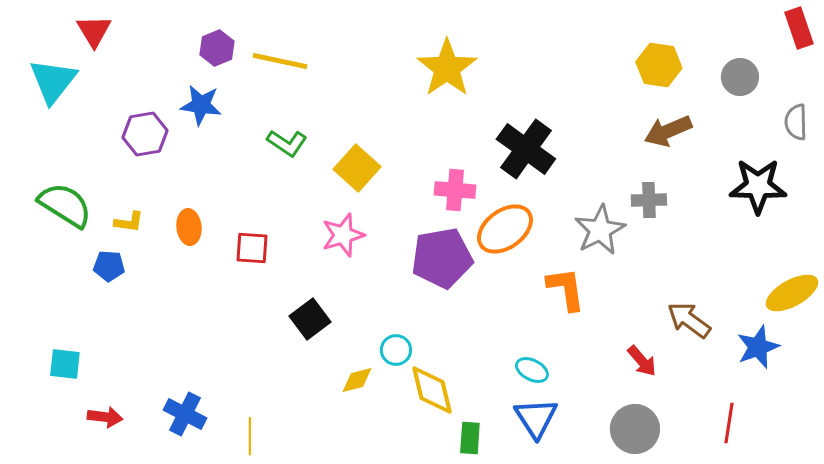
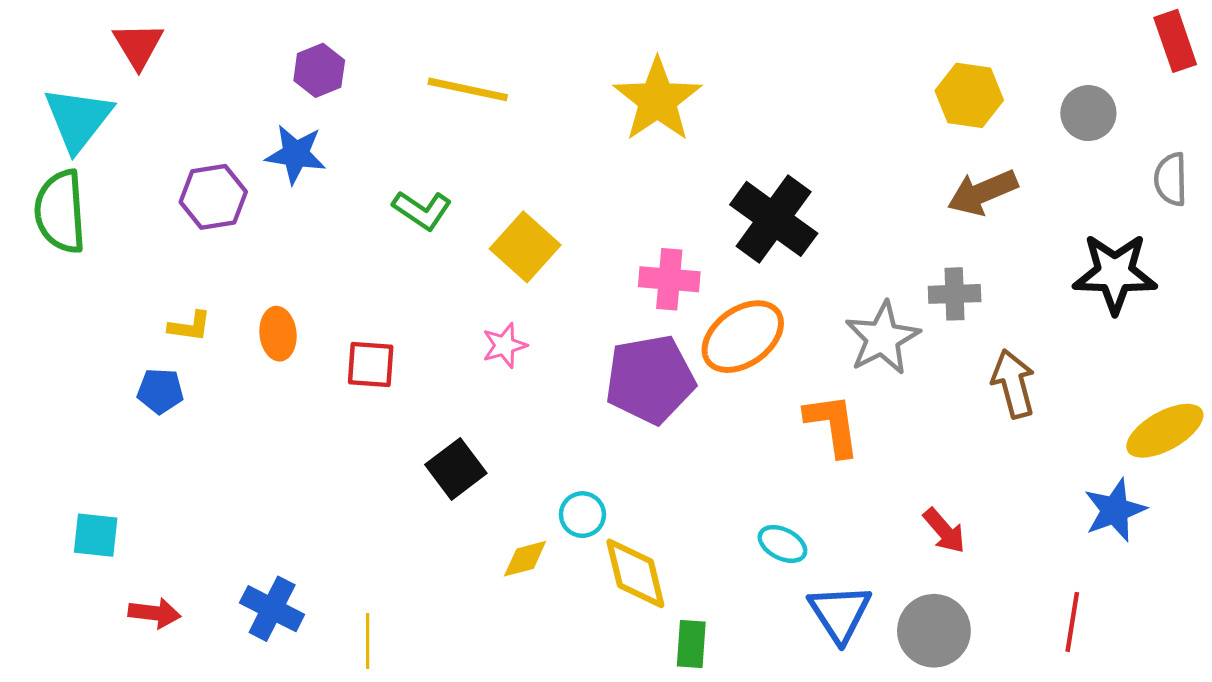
yellow line: (280, 61) -> (468, 89), moved
green semicircle: (65, 205) -> (60, 212), moved, turned -126
pink star: (343, 235) -> (504, 345), size x0.7
brown arrow: (689, 320) -> (1013, 384), moved, turned 39
blue triangle: (536, 418) -> (840, 613), moved

